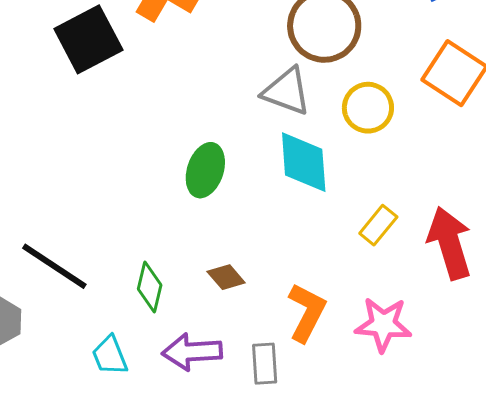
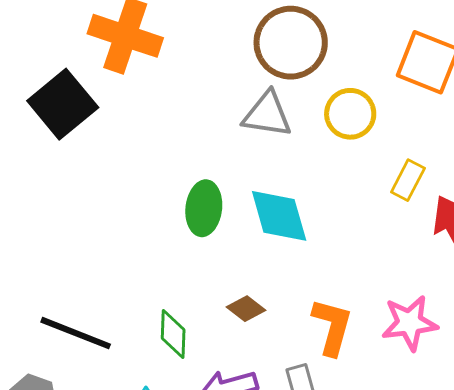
cyan diamond: (304, 162) -> (279, 216), moved
yellow rectangle: (378, 225) -> (408, 180), moved

